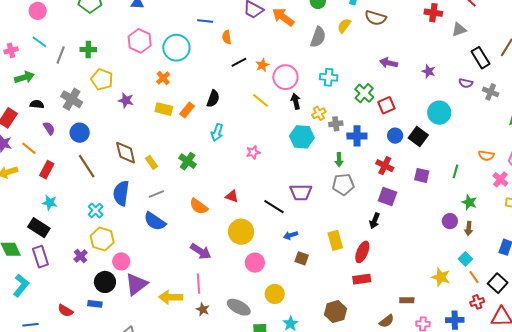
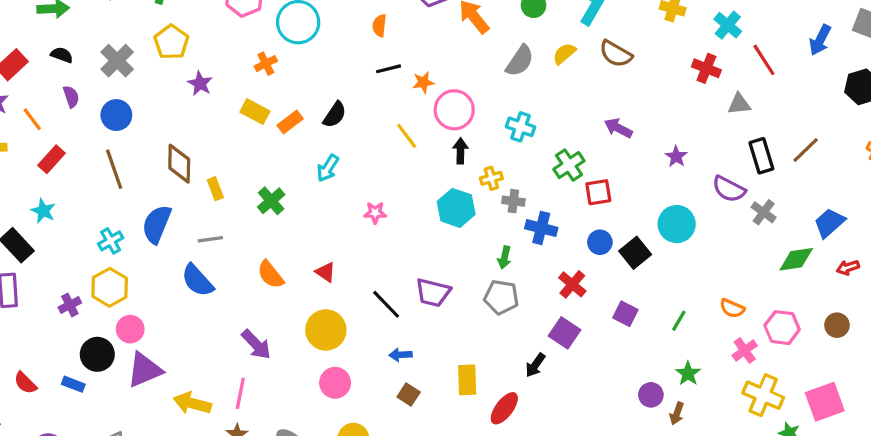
purple semicircle: (466, 83) -> (729, 189), size x1.5

